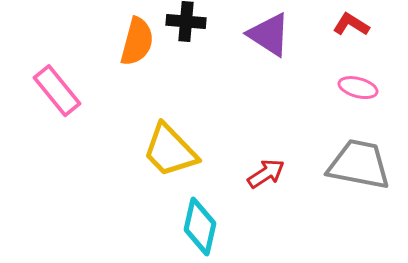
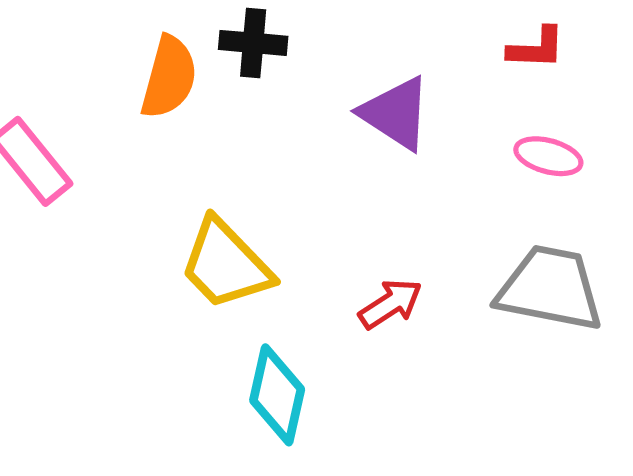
red L-shape: (351, 25) -> (536, 48), turned 150
purple triangle: (269, 35) -> (396, 113), moved

